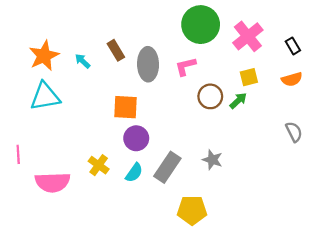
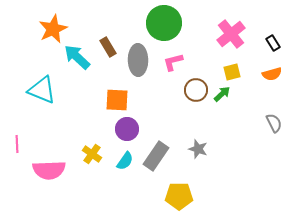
green circle: (201, 25) -> (164, 23), moved
orange star: (44, 56) -> (53, 29), moved
cyan arrow: (83, 61) -> (77, 57), size x1.8
cyan triangle: (45, 96) -> (42, 90), turned 32

